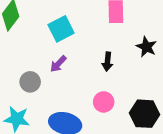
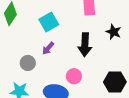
black arrow: (107, 62) -> (85, 45), size x1.6
pink circle: (104, 102) -> (74, 76), moved

